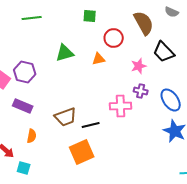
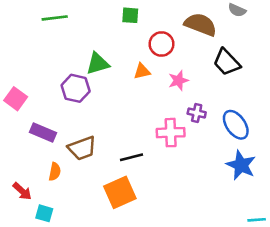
brown semicircle: (144, 23) -> (201, 24), turned -40
pink star: (139, 66) -> (178, 80), moved
purple hexagon: (25, 72) -> (76, 88), moved
brown trapezoid: (66, 117) -> (82, 148), moved

